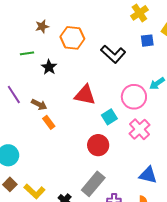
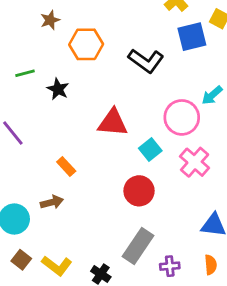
brown star: (42, 26) -> (50, 20), moved
blue square: (147, 41) -> (192, 37), size x1.5
brown arrow: (39, 104) -> (52, 202), moved, turned -35

